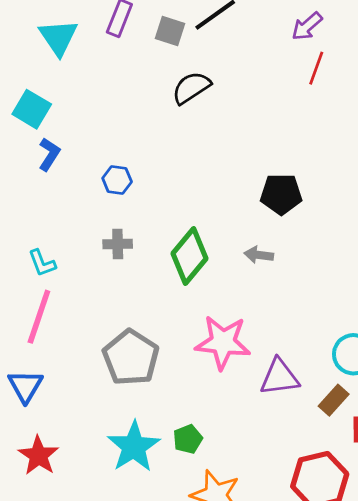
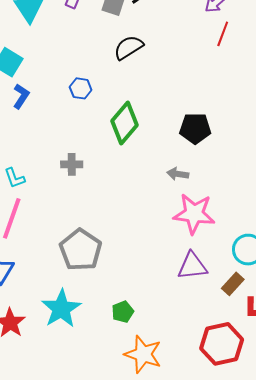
blue hexagon: (117, 180) -> (81, 88), moved
green diamond: (189, 256) -> (125, 123), moved
pink star: (223, 342) -> (194, 214), moved
cyan star: (134, 447) -> (61, 309), moved

